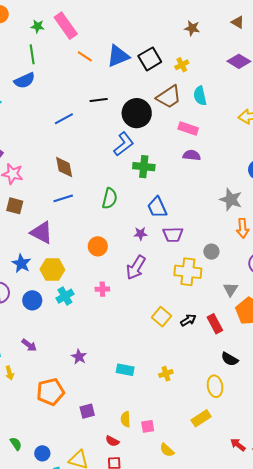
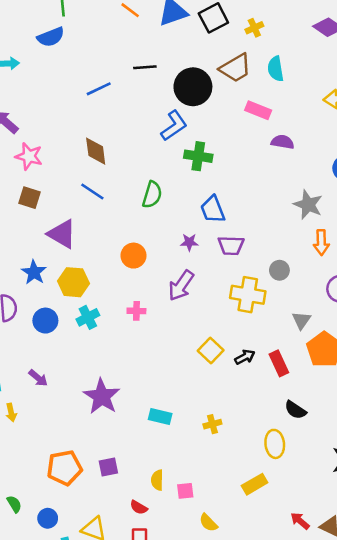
purple semicircle: (192, 155) -> (283, 142), moved
blue line: (63, 198) -> (92, 192), turned 48
purple star: (79, 357) -> (102, 396), size x1.8
orange pentagon: (50, 392) -> (64, 468), moved

